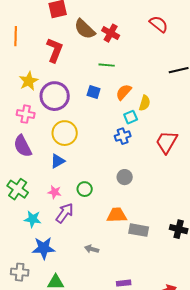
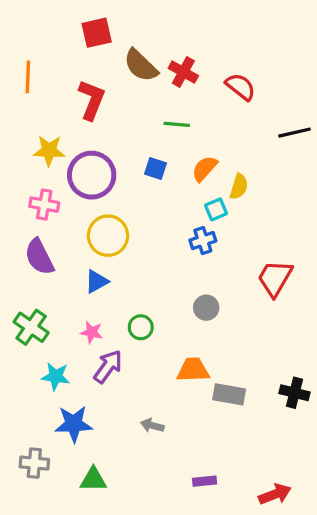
red semicircle: (159, 24) -> (241, 87), moved
yellow star: (29, 81) -> (49, 151), turned 30
red trapezoid: (167, 142) -> (275, 278), moved

